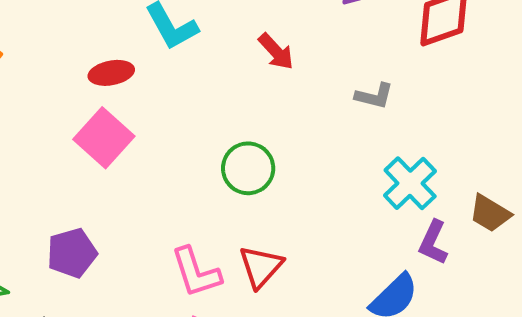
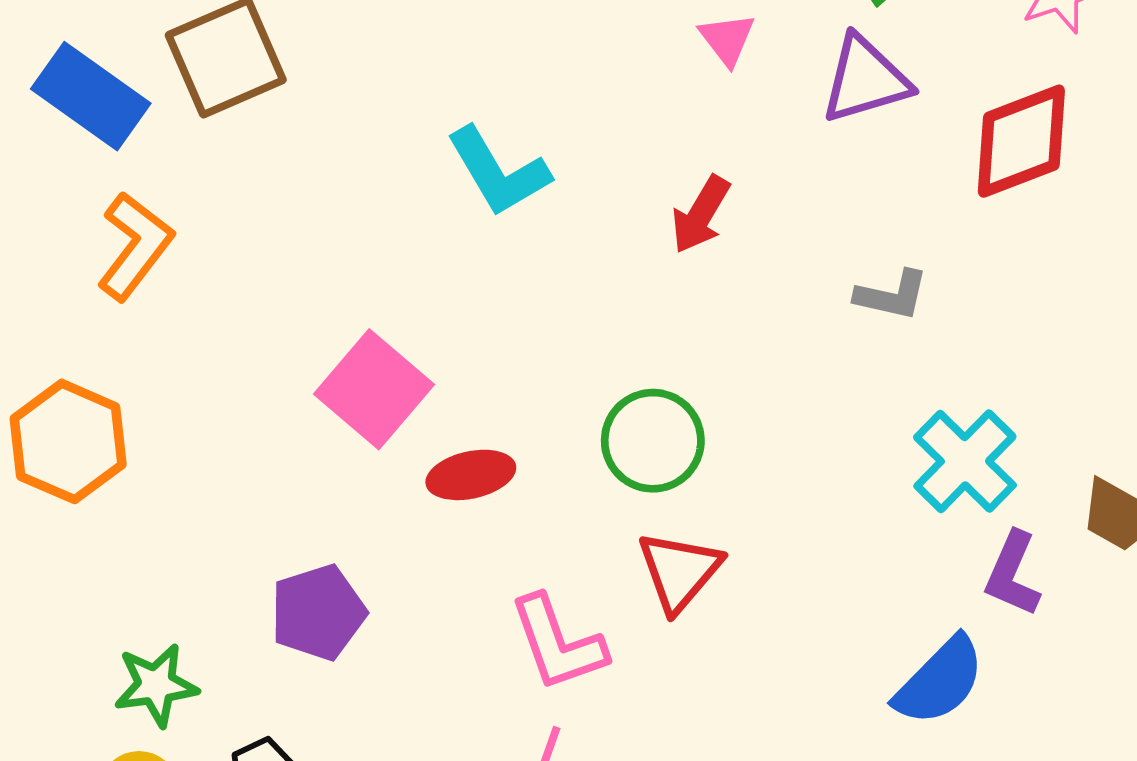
red arrow: (276, 51) -> (701, 214), turned 75
red ellipse: (111, 73) -> (471, 475), moved
red triangle: (261, 267) -> (679, 571), moved

